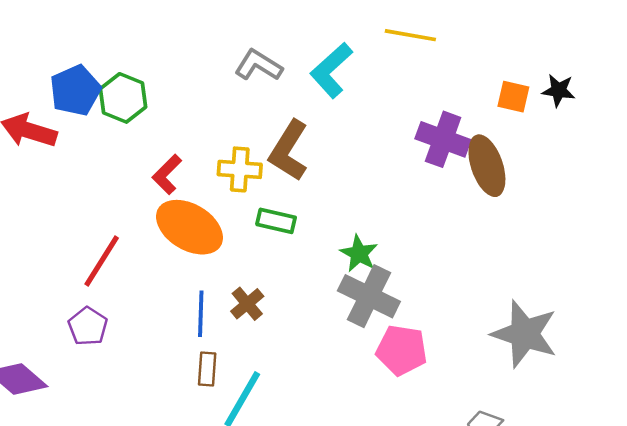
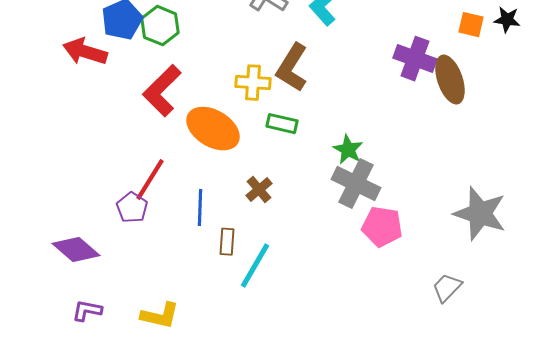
red L-shape: (167, 174) -> (162, 91), moved, size x1.6
red line: (102, 261) -> (150, 180), moved
blue line: (201, 314) -> (200, 208), moved

